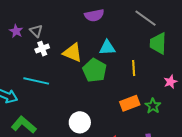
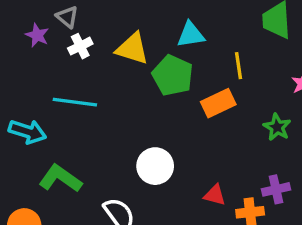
purple star: (16, 31) -> (37, 35), moved
orange rectangle: (130, 103) -> (218, 103), moved

